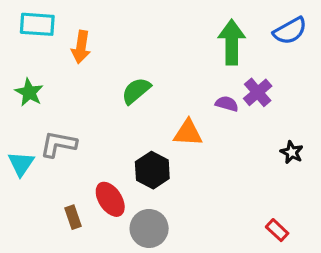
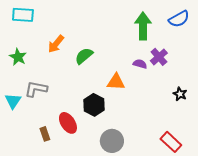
orange arrow: (81, 47) -> (56, 44), moved, turned 30
gray circle: (149, 228) -> (112, 141), moved
red rectangle: (277, 230) -> (171, 142), size x1.5

